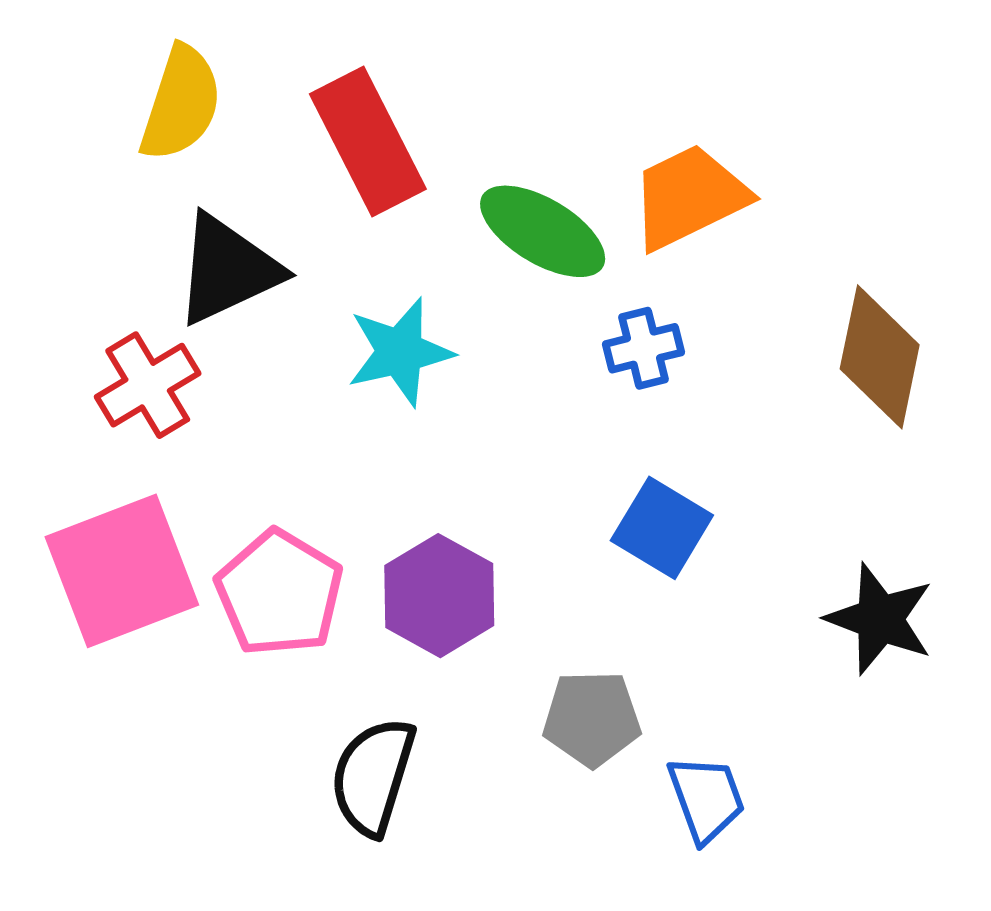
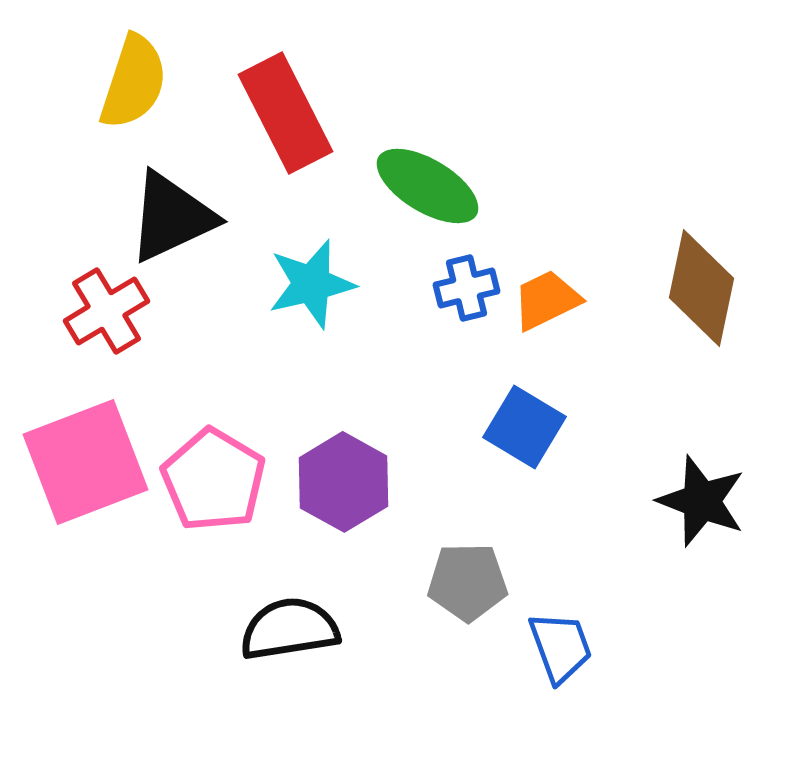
orange trapezoid: (689, 197) -> (546, 300), moved, size x0.7
blue cross: (644, 348) -> (466, 288), moved
black semicircle: (373, 776) -> (290, 629), turned 64

